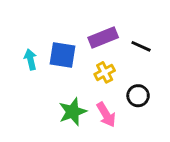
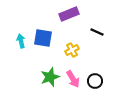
purple rectangle: (103, 38) -> (69, 14), moved
black circle: (138, 96) -> (95, 81), moved

